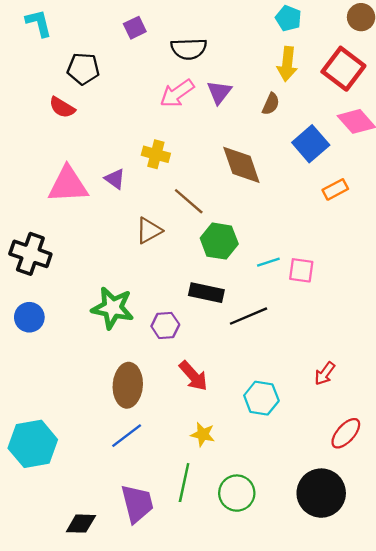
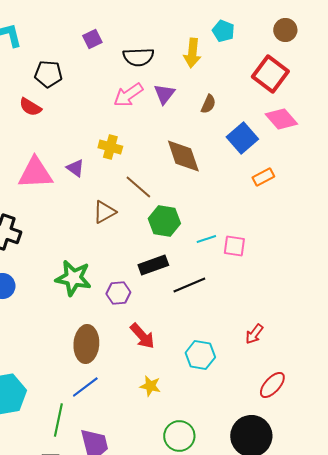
yellow arrow: (287, 64) -> (192, 53), moved
black rectangle: (206, 293) -> (153, 265), turned -32
green line: (184, 483) -> (58, 420), moved

